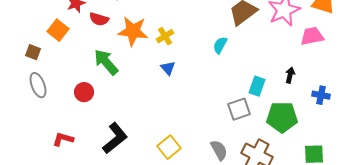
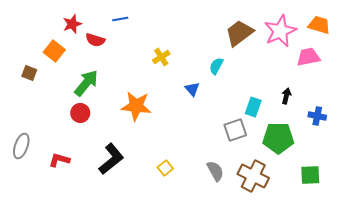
orange star: (133, 31) -> (136, 106), moved
green arrow: (106, 62) -> (86, 83), moved, turned 80
blue triangle: (168, 68) -> (192, 89), moved
gray ellipse: (38, 85) -> (21, 146), moved, turned 40
yellow square: (169, 147) -> (165, 168), size x0.7

